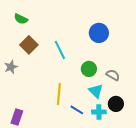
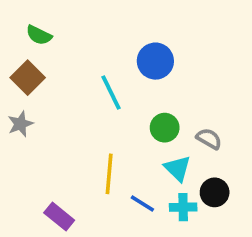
blue circle: (99, 33) -> (155, 61), moved
brown square: (29, 45) -> (28, 78), moved
purple rectangle: (17, 117) -> (59, 216), moved, turned -70

